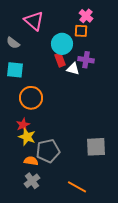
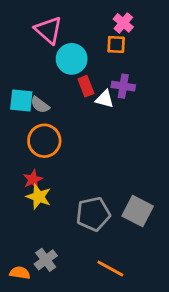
gray semicircle: (13, 43) -> (40, 105), moved
cyan circle: (62, 44) -> (72, 59), moved
gray square: (96, 147) -> (138, 211), turned 30
gray pentagon: (48, 151) -> (93, 214), moved
orange semicircle: (31, 161) -> (20, 273), moved

